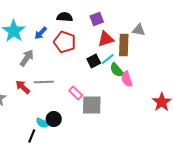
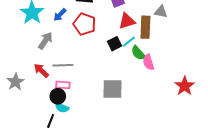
pink rectangle: (76, 93) -> (63, 85), moved, turned -40
black circle: (54, 119) -> (58, 96), moved

